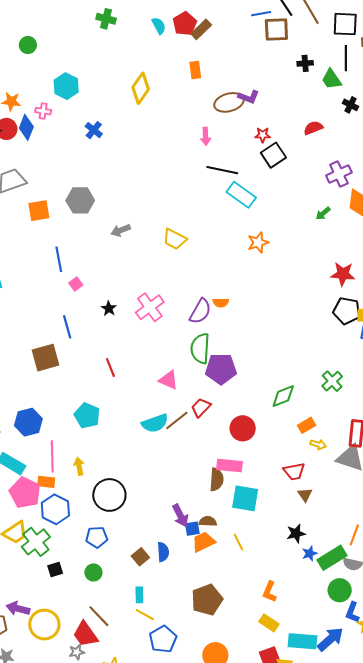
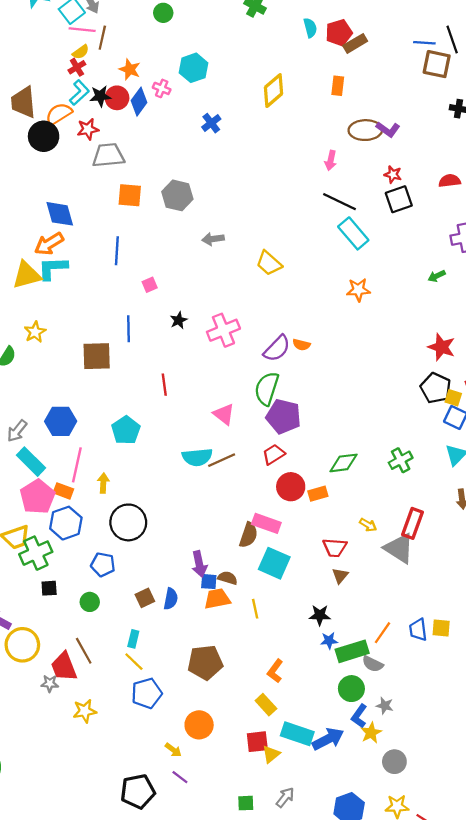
blue line: (59, 259) -> (117, 251), moved
red trapezoid: (201, 408) -> (274, 454), moved
orange rectangle: (307, 425) -> (318, 494), moved

